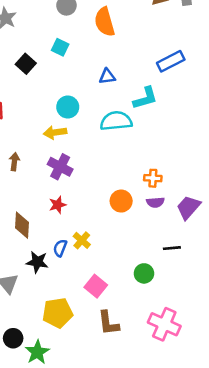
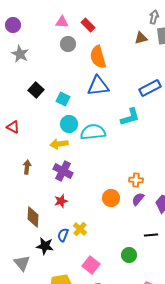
cyan square: (60, 47) -> (63, 99), moved
blue triangle: (107, 77) -> (98, 86), moved, size x1.6
cyan semicircle: (116, 121) -> (93, 132), moved
purple semicircle: (155, 202) -> (138, 199), turned 136

